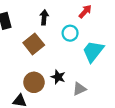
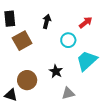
brown square: (34, 44) -> (22, 41), moved
black star: (58, 77) -> (56, 71), moved

